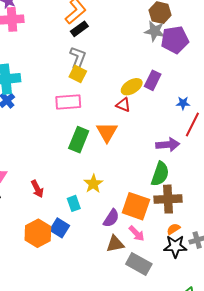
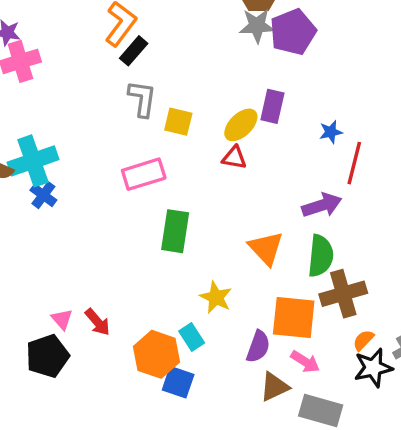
yellow square: (78, 74) -> (178, 122), moved
orange triangle: (107, 132) -> (266, 248), moved
red arrow: (37, 189) -> (98, 322), moved
orange hexagon: (38, 233) -> (157, 354), moved

